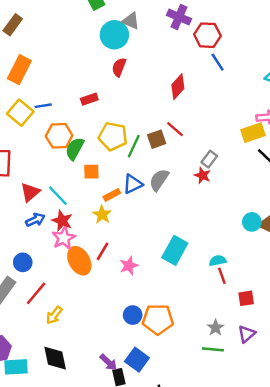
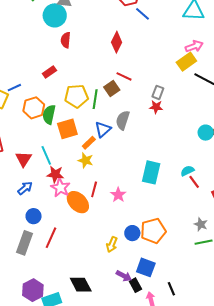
orange square: (91, 172) -> (67, 129), size x1.5
cyan line: (58, 196) -> (46, 155), turned 36
blue arrow: (35, 220) -> (25, 188), moved
yellow arrow: (54, 315) -> (112, 244), moved

